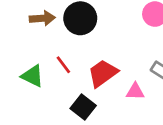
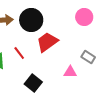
red trapezoid: (103, 73) -> (47, 42), moved

